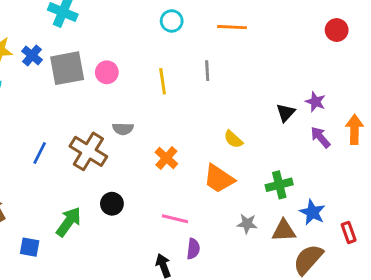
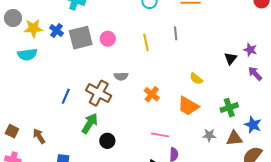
black circle: (112, 204) -> (107, 141), moved
green arrow: (69, 222) -> (90, 123), moved

